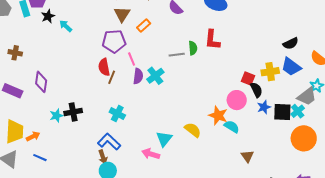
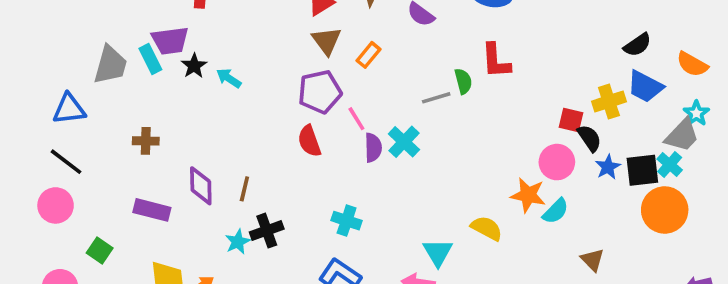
brown line: (112, 77) -> (244, 189), moved
cyan semicircle: (232, 127) -> (556, 211), turned 112
orange circle: (304, 138) -> (665, 210), moved

